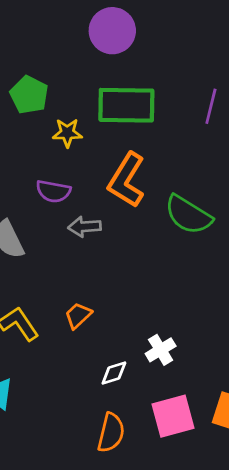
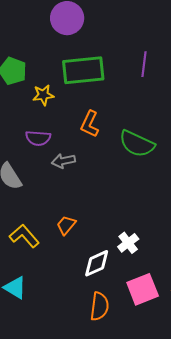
orange L-shape: (127, 180) -> (90, 124), size x0.7
white diamond: (114, 373) -> (97, 263), size x1.4

